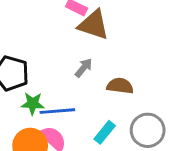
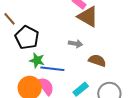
gray arrow: (84, 68) -> (76, 44), turned 48

